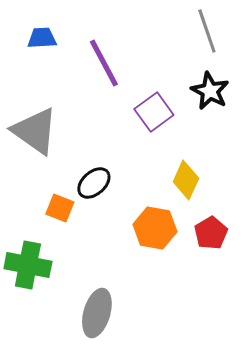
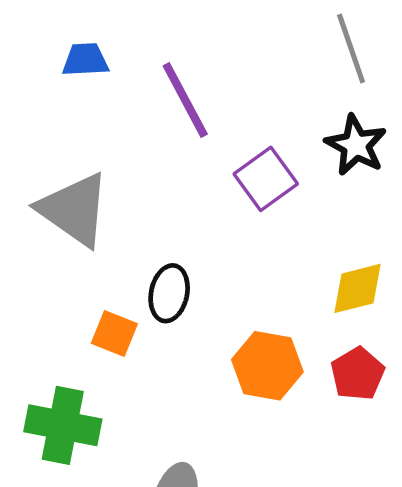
yellow diamond: (186, 180) -> (358, 288), moved, turned 51
black ellipse: (94, 183) -> (169, 293), turned -36

